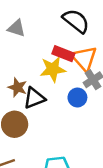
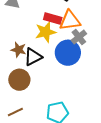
orange triangle: (84, 58) -> (70, 21), turned -50
blue circle: (77, 97) -> (68, 53), size x1.6

